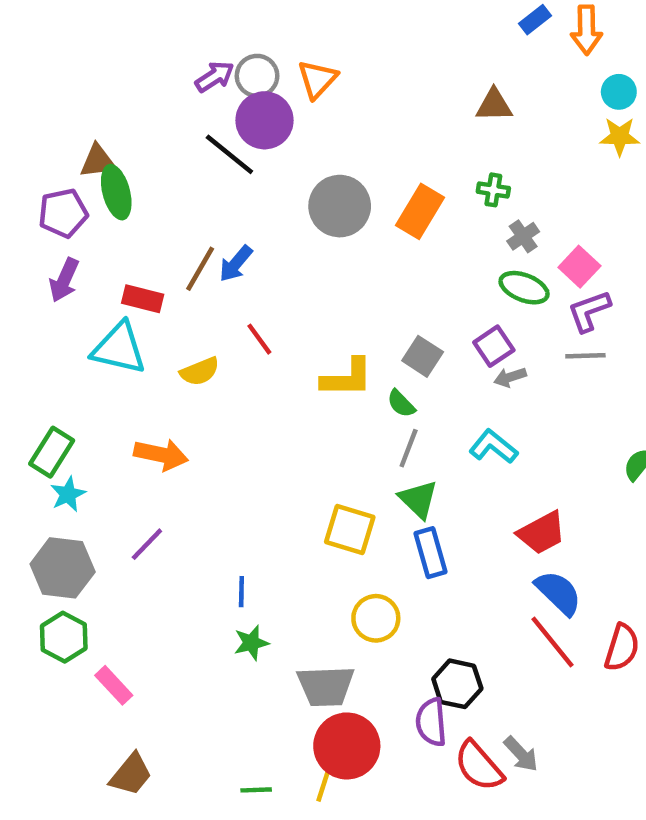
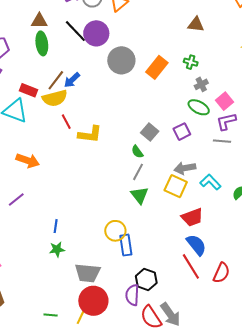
purple circle: (264, 120) -> (96, 33), moved
brown triangle: (98, 161) -> (39, 21), moved
green ellipse: (116, 192) -> (42, 43), moved
red line: (259, 339) -> (66, 122), moved
yellow semicircle: (200, 371) -> (55, 98), moved, size x1.4
gray arrow: (510, 377) -> (185, 168), moved, size x1.5
yellow L-shape: (347, 378) -> (90, 134), moved
cyan L-shape: (493, 447) -> (210, 182), moved
yellow square: (350, 529) -> (176, 186), moved
blue rectangle: (430, 553) -> (126, 245), moved
yellow circle: (376, 618) -> (115, 231), moved
gray arrow: (521, 754) -> (170, 314), size x1.4

